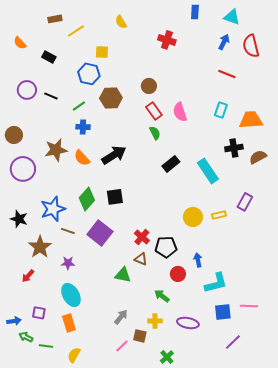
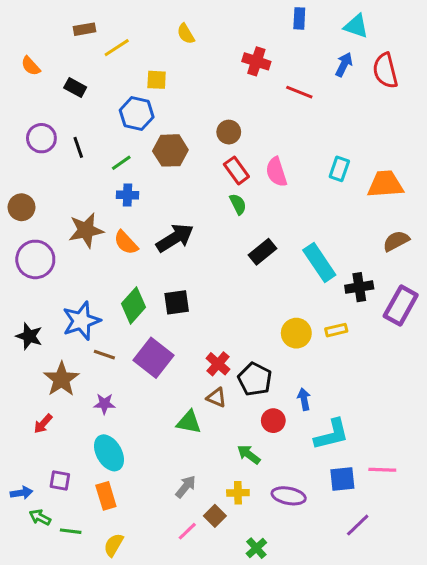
red line: (227, 74) -> (299, 92), moved
black line: (51, 96) -> (78, 147), turned 48
black cross: (234, 148) -> (359, 287), moved
purple rectangle: (245, 202) -> (401, 305), moved, size x1.4
black pentagon: (166, 247) -> (255, 379), turned 30
brown square: (140, 336) -> (215, 516), turned 32

